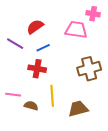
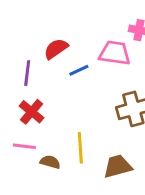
purple line: (15, 44) -> (27, 73), turned 66
blue line: (43, 48) -> (79, 70), moved
red cross: (37, 69) -> (32, 112), moved, turned 30

